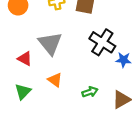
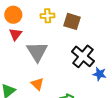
red triangle: (25, 59) -> (15, 34), moved, turned 32

